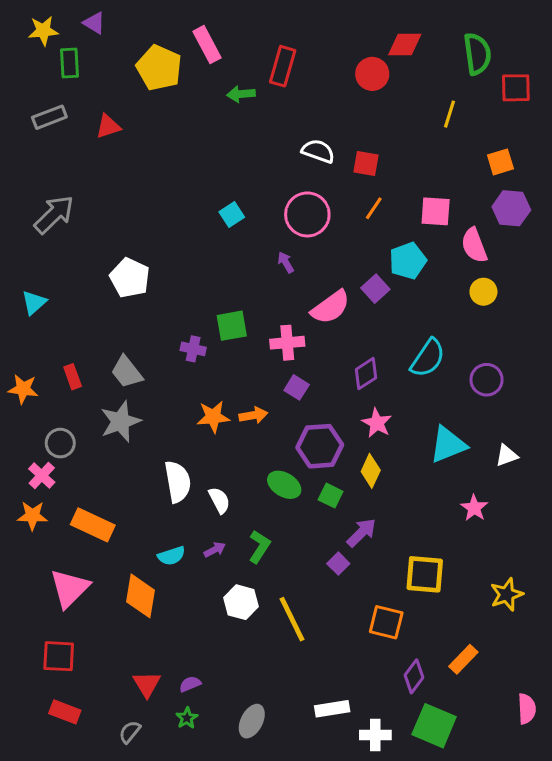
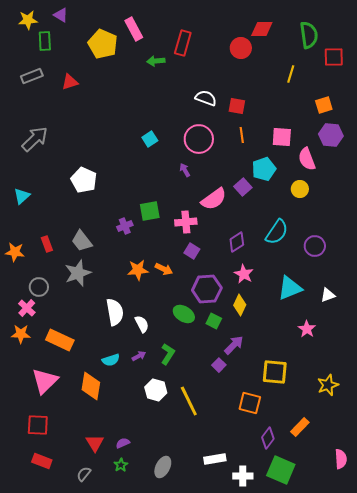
orange line: (374, 208) -> (242, 135), turned -42
yellow circle: (483, 292) -> (300, 189), moved
purple cross: (193, 349) -> (125, 226), turned -35
orange arrow: (253, 415) -> (164, 269), turned 36

